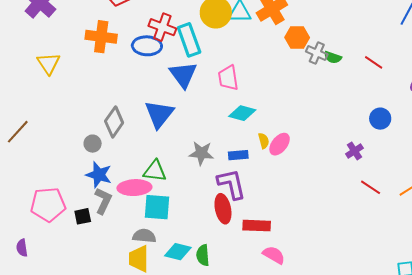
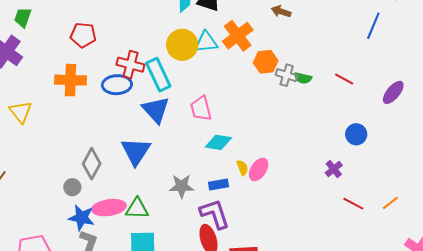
pink ellipse: (134, 188) -> (109, 208), moved

